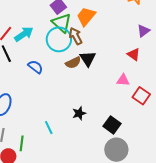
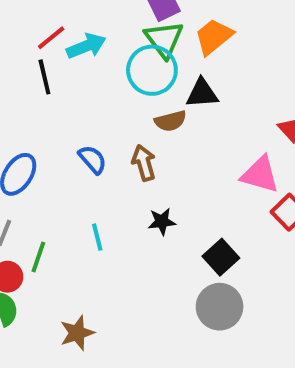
brown arrow: (76, 36) -> (144, 163), moved
black triangle: (88, 59) -> (202, 93), moved, turned 48
blue semicircle: (35, 67) -> (93, 159), moved
pink triangle: (123, 80) -> (260, 175), size x1.5

